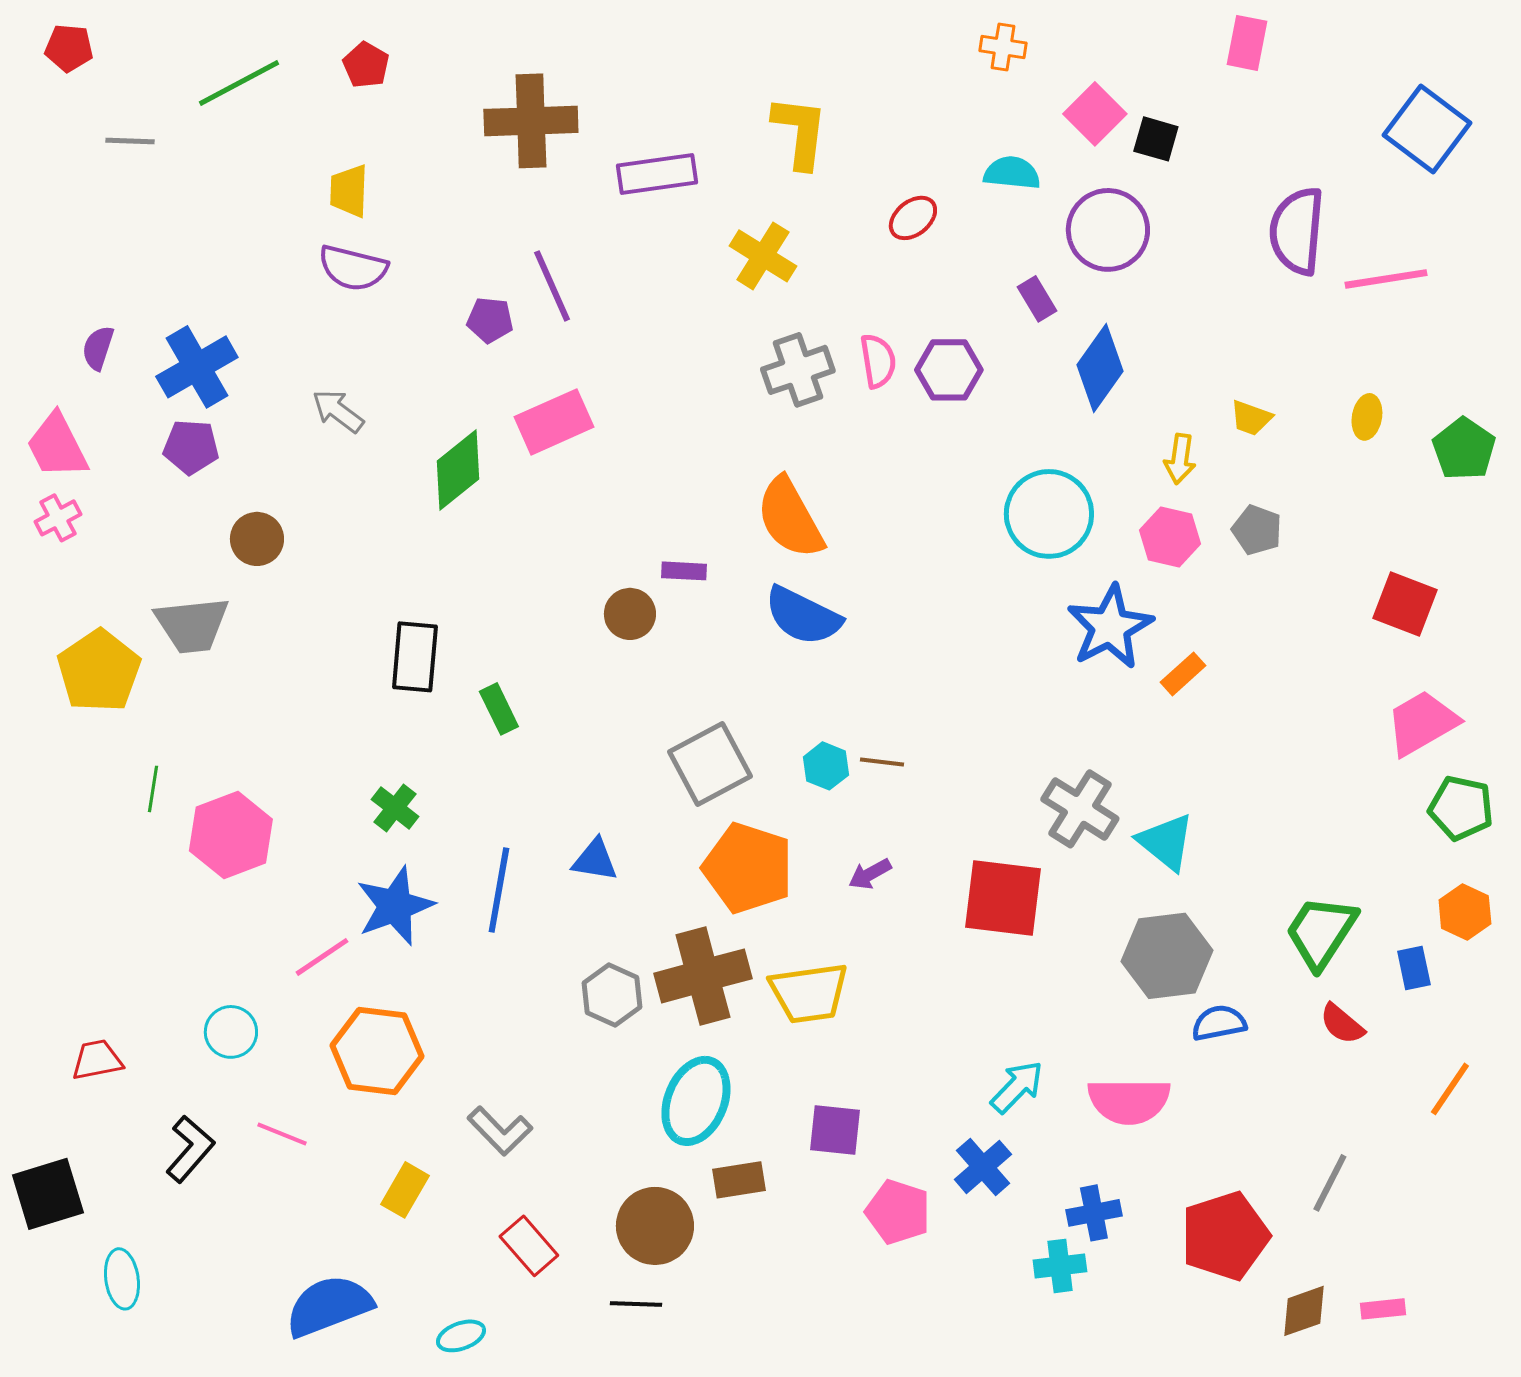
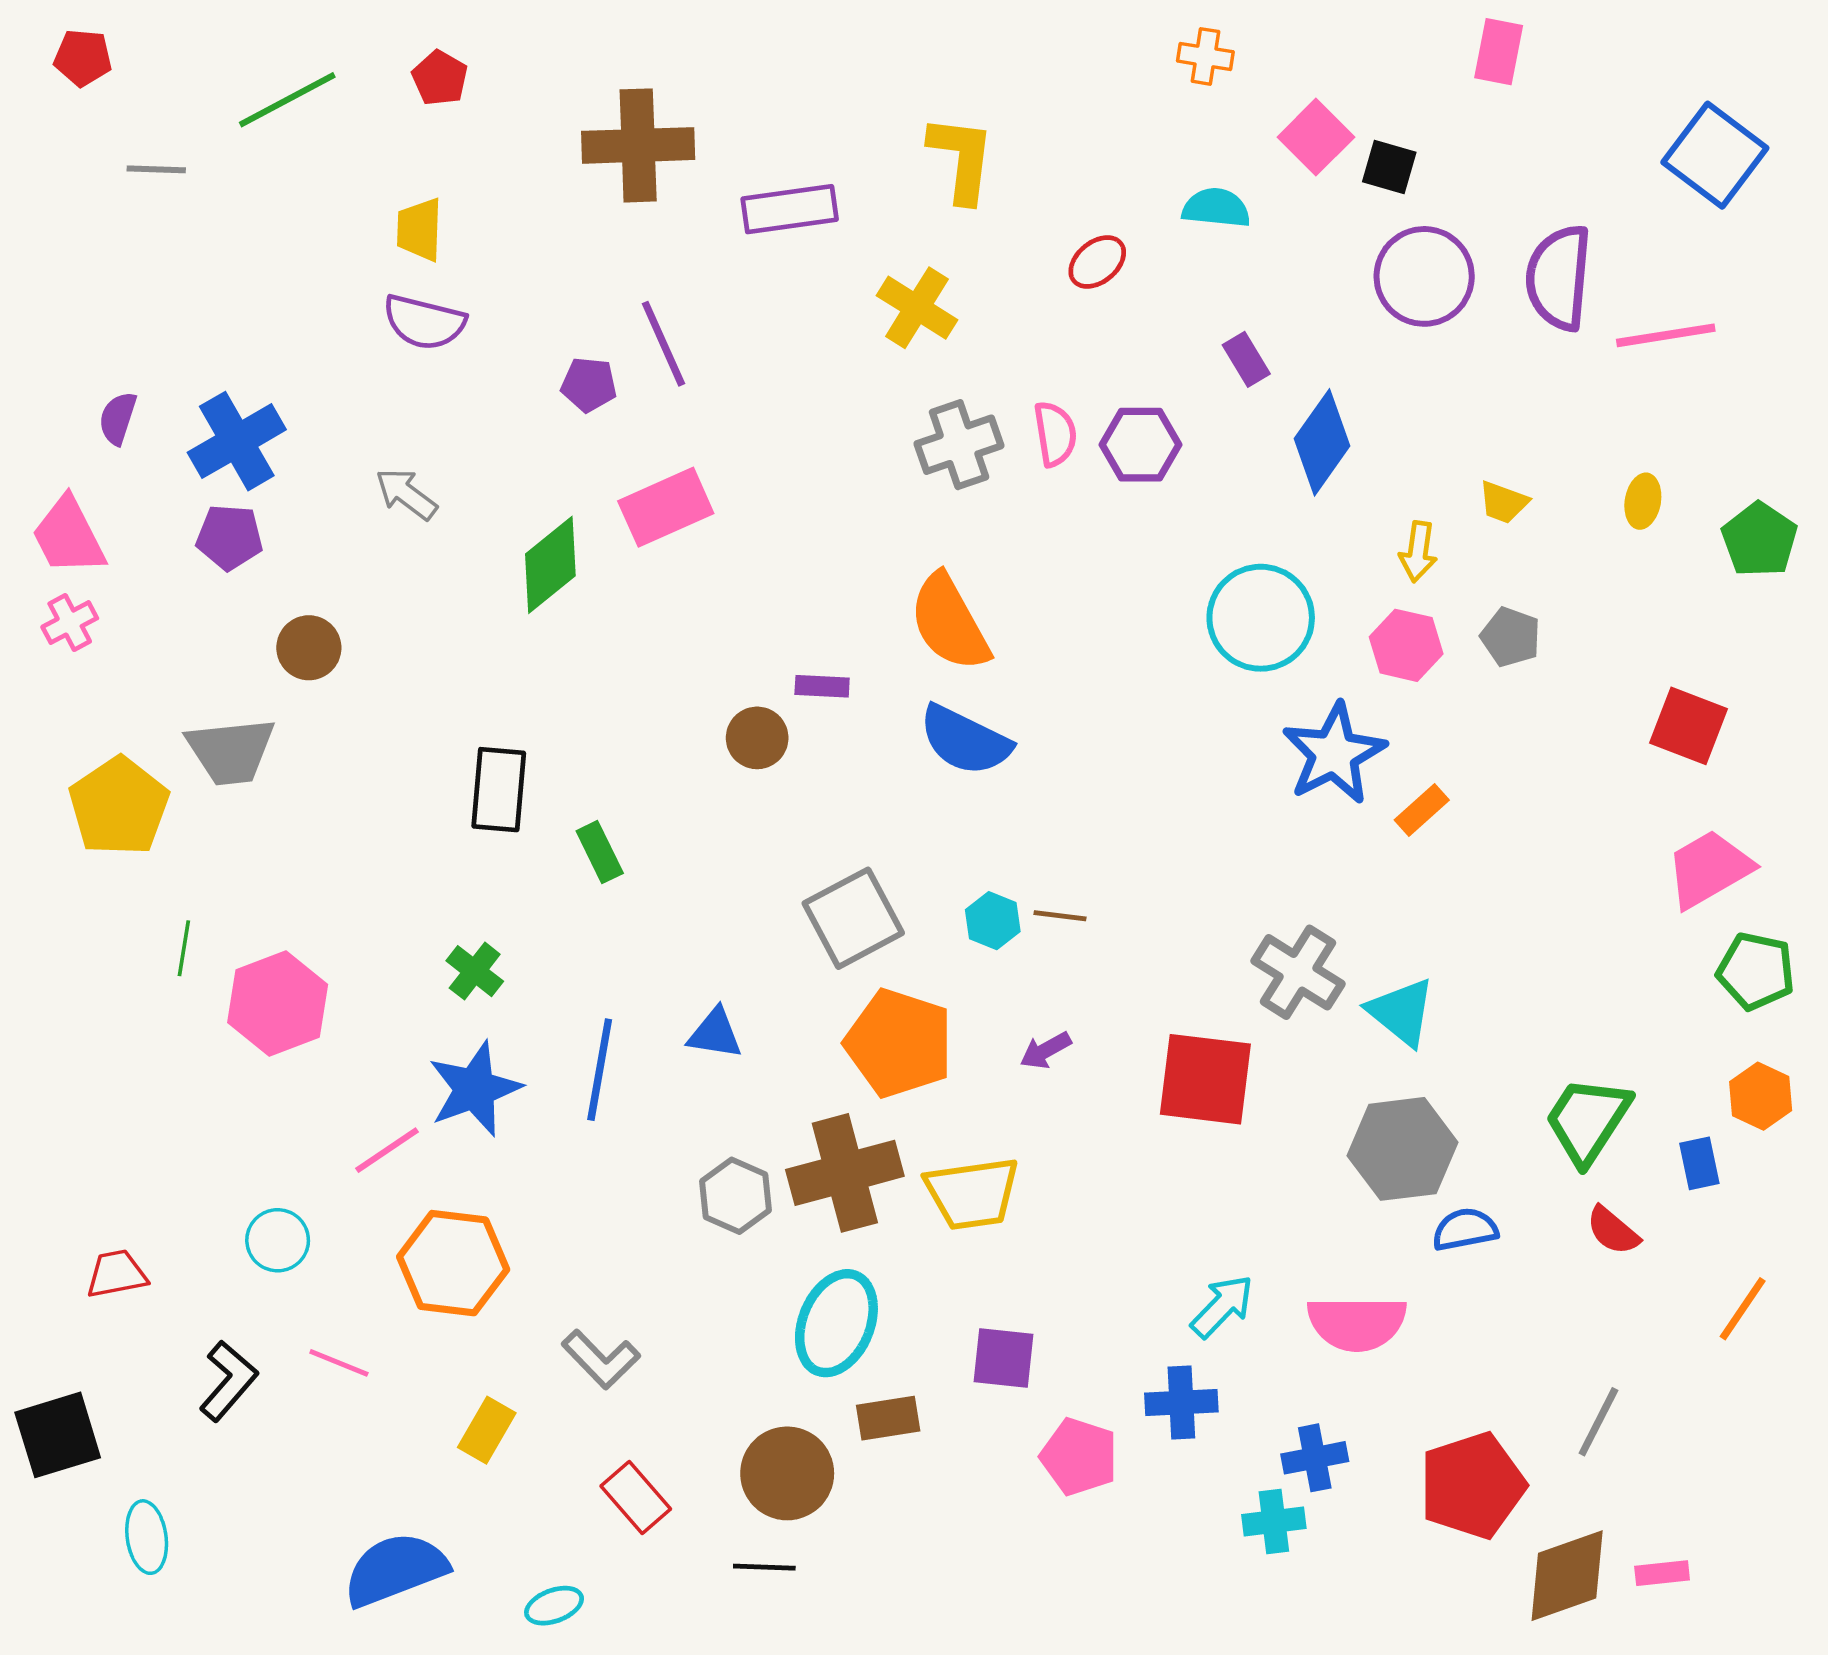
purple circle: (1108, 230) -> (1424, 276), moved
blue cross: (983, 1167) -> (1181, 1403), turned 38
brown diamond: (1304, 1311) -> (1567, 1576), size x1.5

